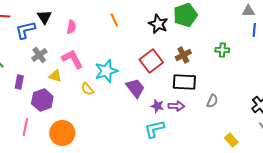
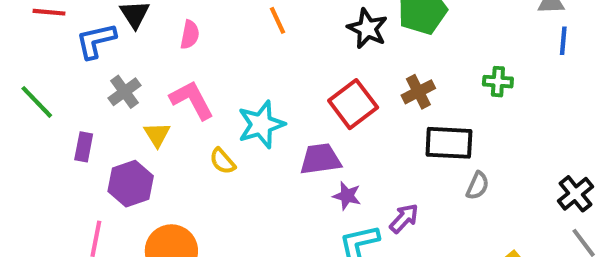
yellow triangle: (55, 76) -> (157, 135), turned 40
black rectangle: (184, 82) -> (449, 143), moved
purple trapezoid: (135, 88) -> (320, 159), turned -60
purple star: (157, 106) -> (347, 196), moved
purple arrow: (176, 106) -> (404, 218), moved, turned -49

